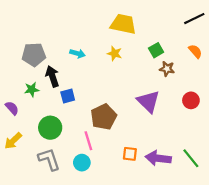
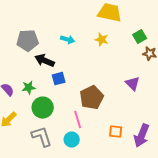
black arrow: (52, 76) -> (45, 61), turned -48
green star: (32, 89) -> (29, 88), moved
purple triangle: (148, 101) -> (133, 84), size x0.7
purple arrow: (158, 158) -> (142, 136), turned -75

